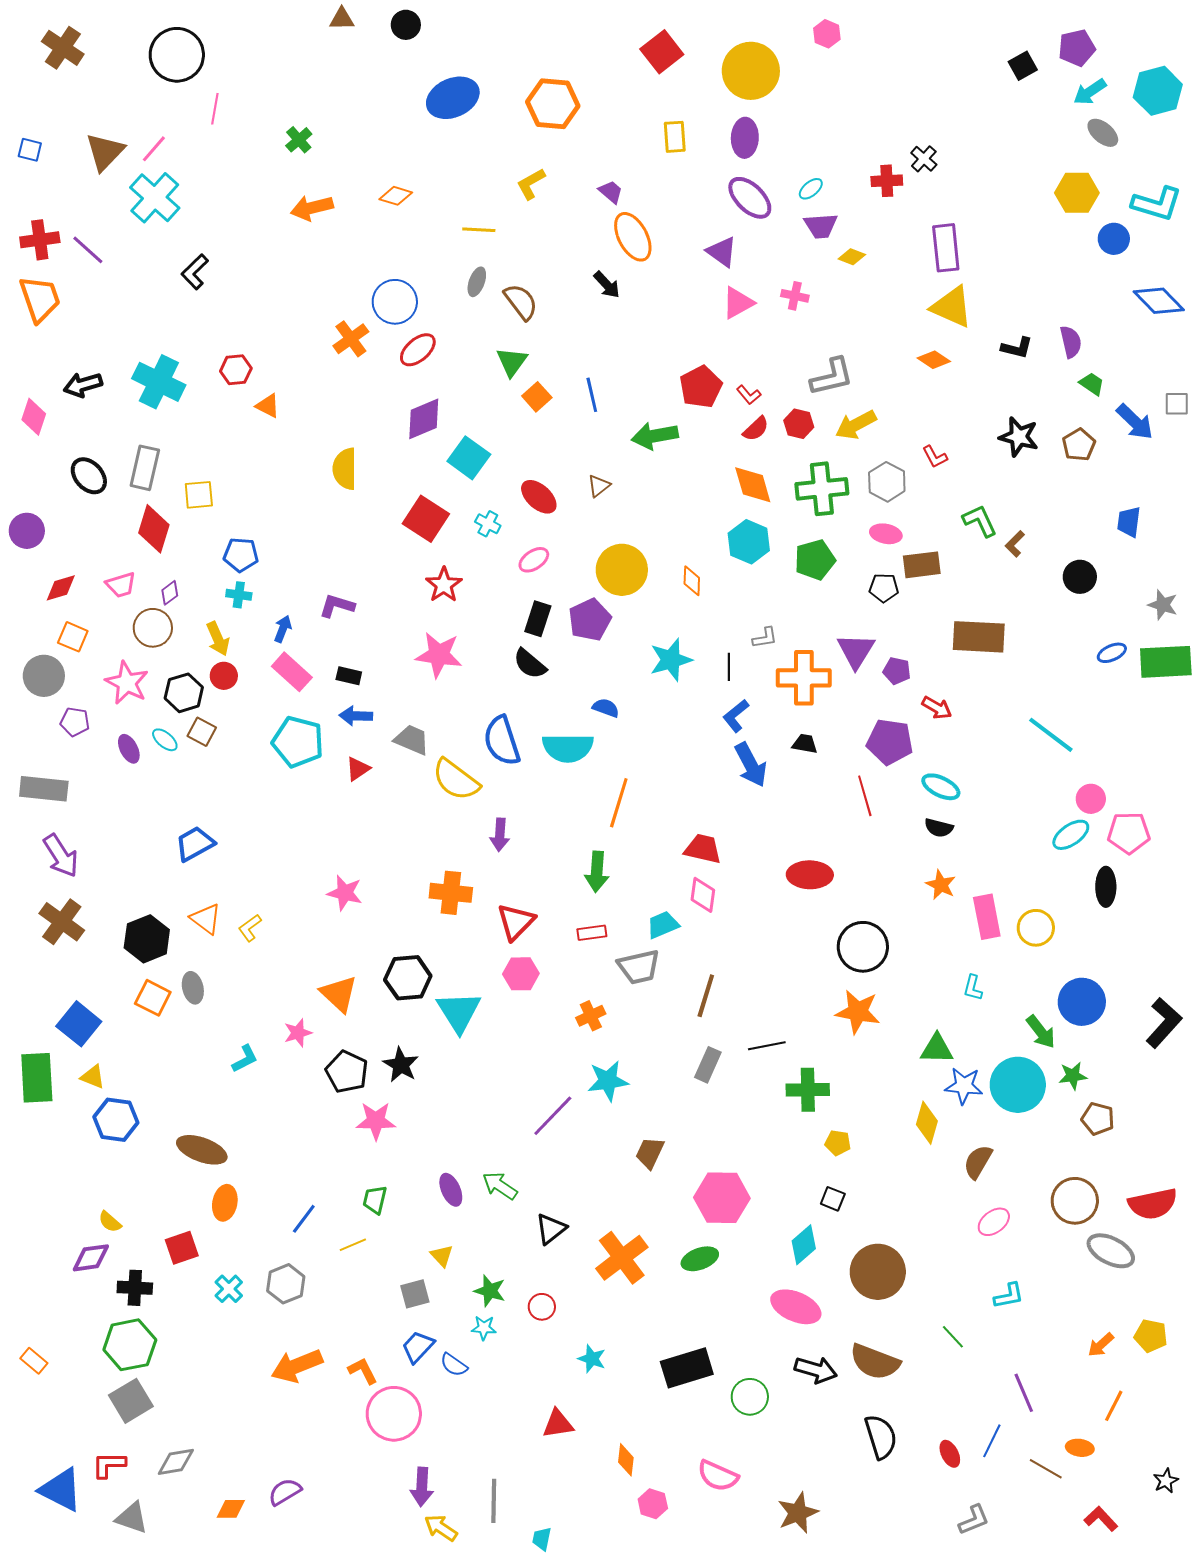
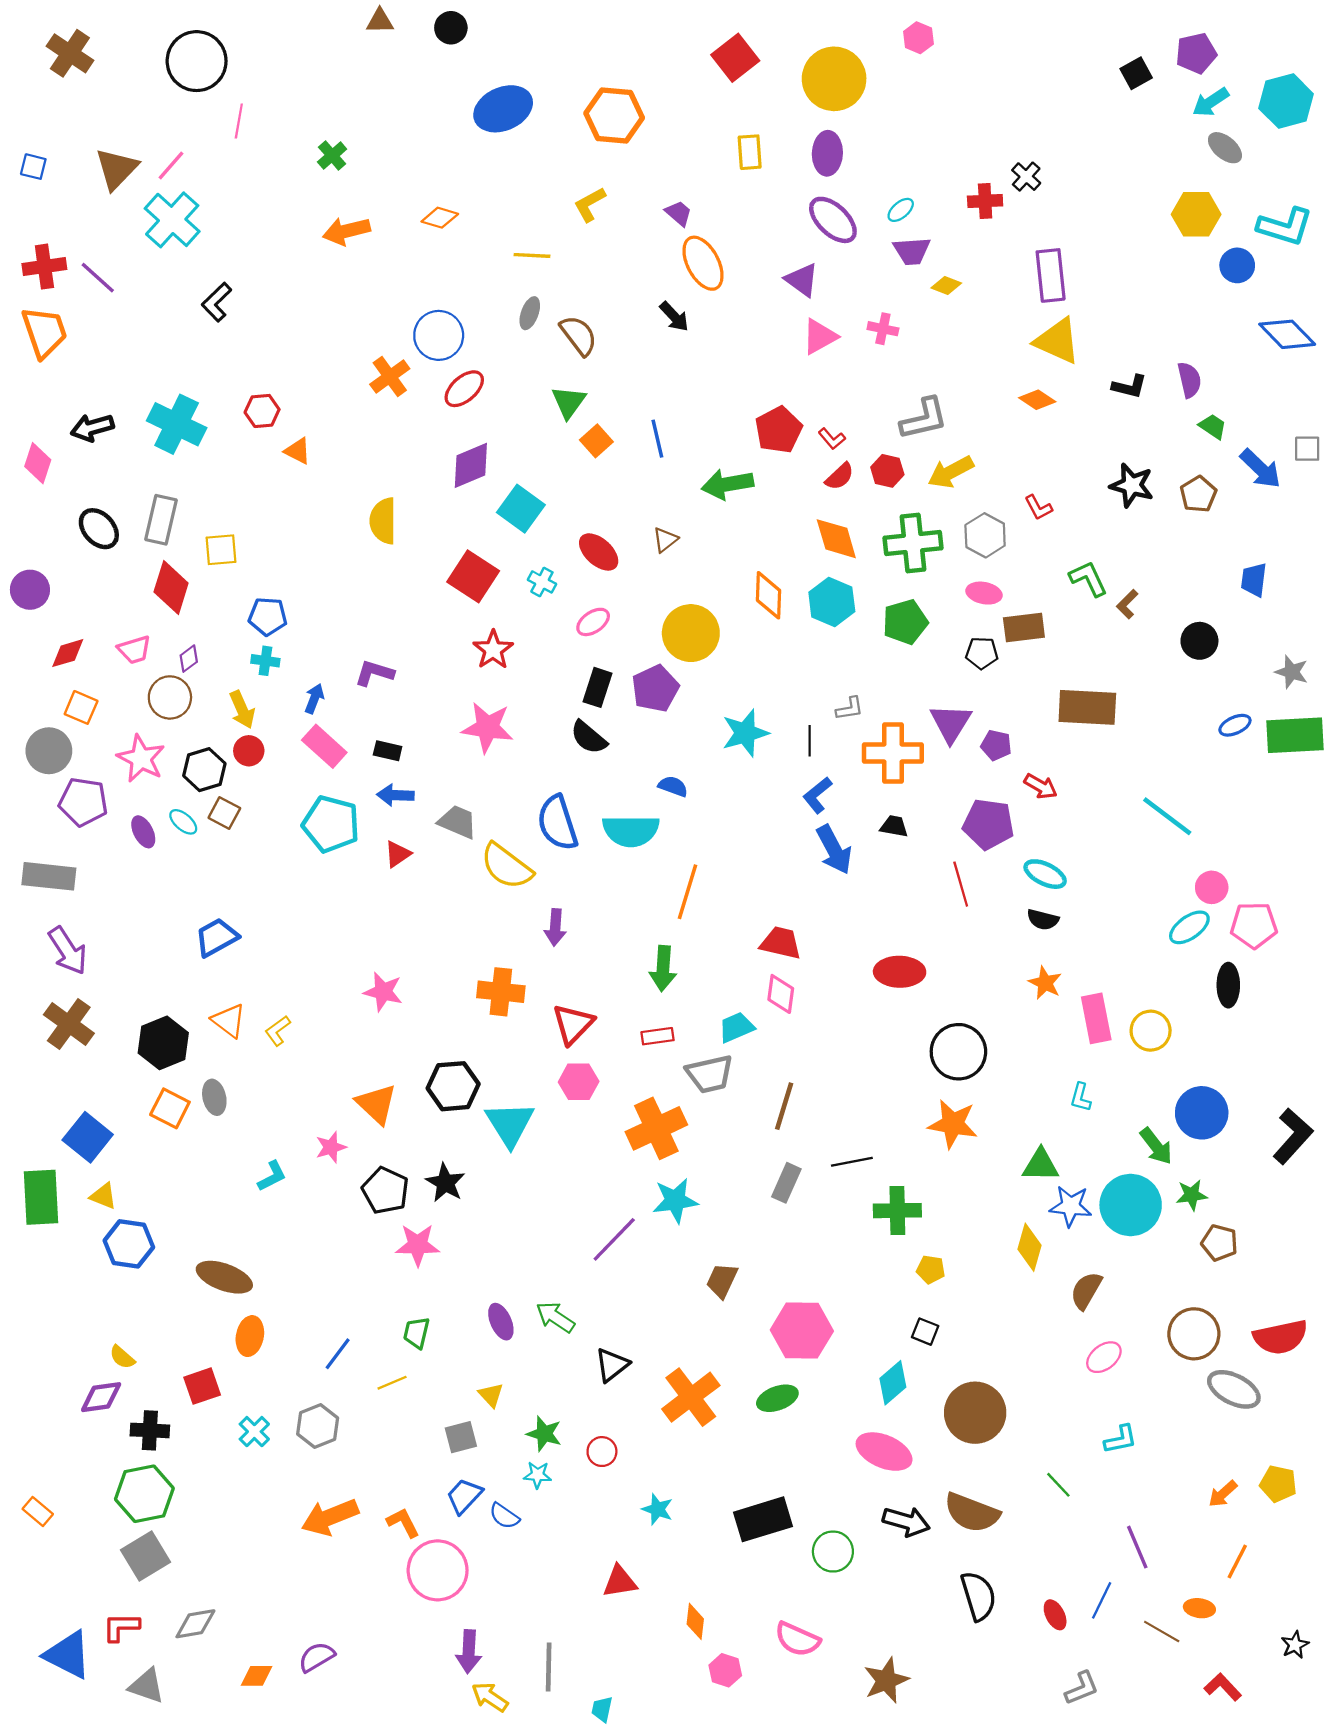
orange diamond: (692, 581) -> (769, 595), moved, size x1.4
purple pentagon: (75, 722) -> (83, 802), size x1.5
orange cross: (591, 1016) -> (656, 1128), size x1.8

